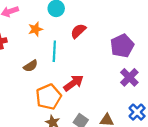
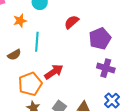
red semicircle: (78, 31) -> (72, 22), moved
purple cross: (129, 77) -> (106, 68), turned -30

